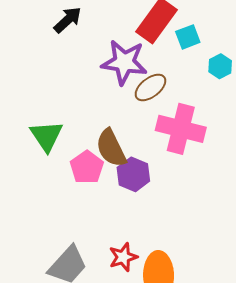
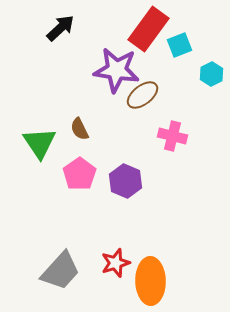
pink cross: (181, 129) -> (173, 136), size x0.6
brown semicircle: (111, 148) -> (80, 129), moved, size x0.6

